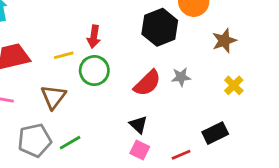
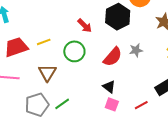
red arrow: (94, 37) -> (85, 26), moved, turned -49
yellow line: (64, 55) -> (44, 42), moved

